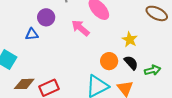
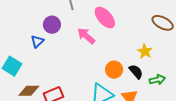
blue triangle: (32, 34) -> (37, 41), turned -40
yellow star: (130, 40) -> (145, 51), moved

